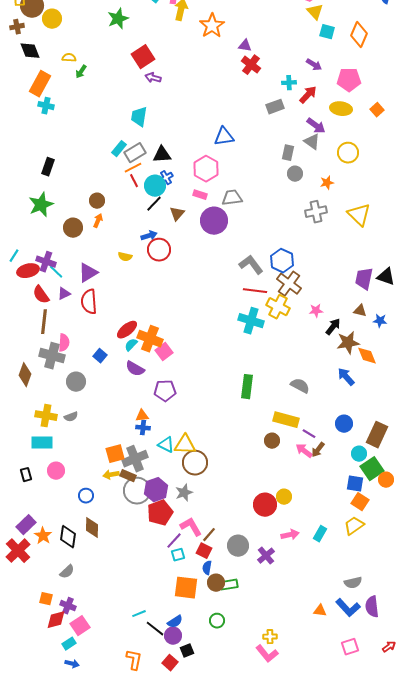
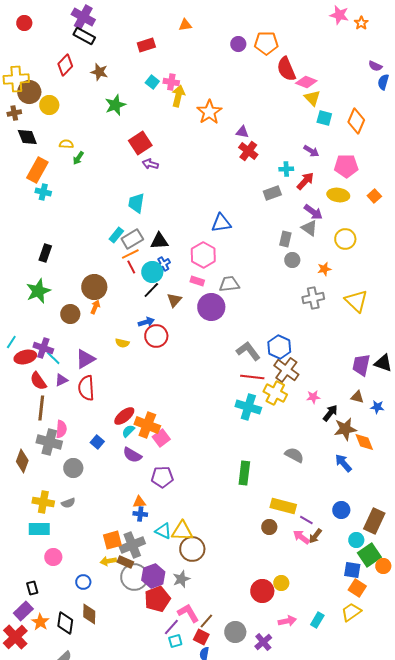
brown circle: (97, 201) -> (94, 287), size x1.6
gray semicircle: (300, 386) -> (294, 455), moved
black rectangle: (26, 475) -> (32, 588), moved

